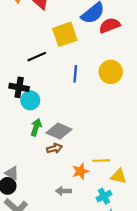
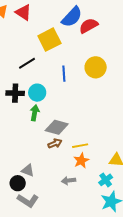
cyan circle: (30, 100) -> (37, 93), moved
green arrow: (36, 127) -> (35, 113), moved
yellow line: (101, 161) -> (80, 146), moved
gray triangle: (12, 173) -> (28, 170), moved

